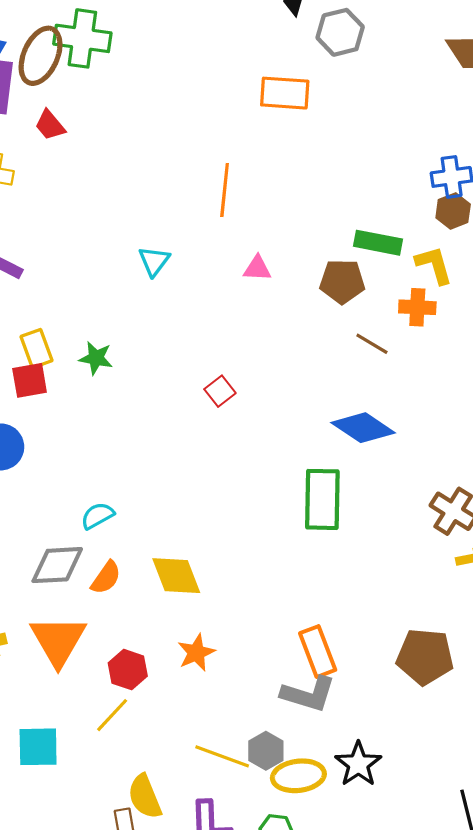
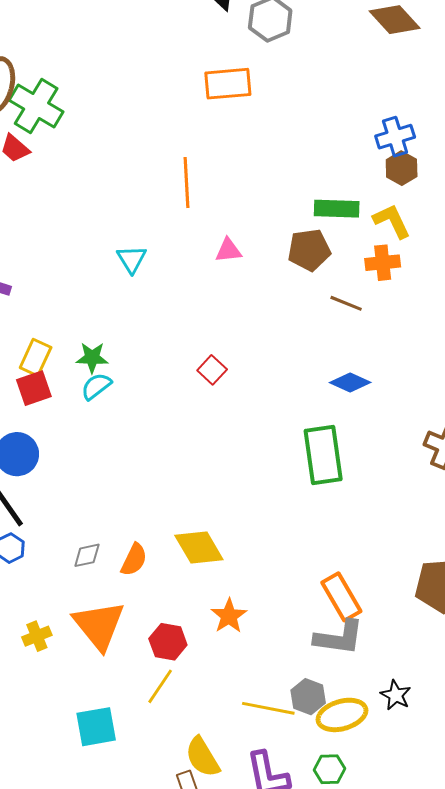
green cross: (82, 38) -> (36, 106), moved, turned 32
yellow rectangle: (36, 349) -> (36, 358), turned 54
blue diamond: (363, 428) -> (350, 382), size x0.7
cyan semicircle: (97, 516) -> (96, 386), moved
gray diamond: (57, 565) -> (87, 555), size x0.6
black star: (358, 764) -> (396, 695), size x0.7

